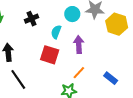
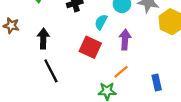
blue rectangle: (111, 78) -> (157, 83), turned 32

